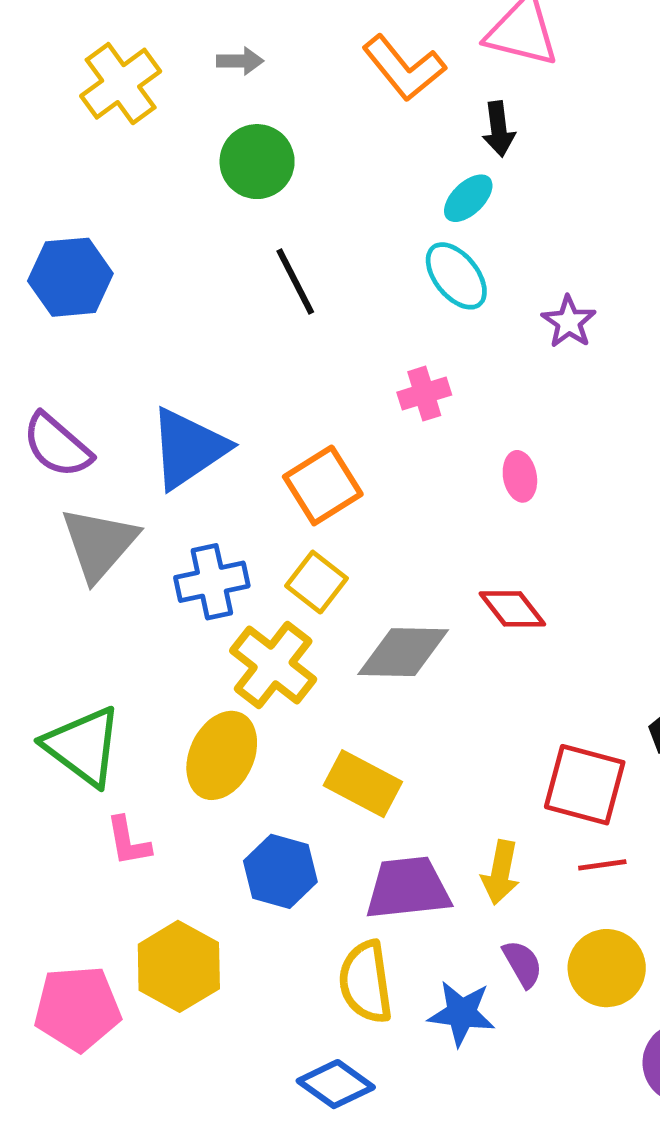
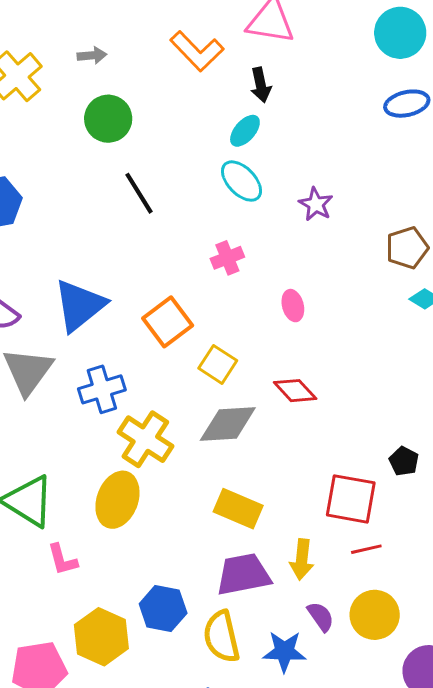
yellow square: (316, 582) -> (218, 364), moved
yellow rectangle: (363, 784) -> (238, 509), moved
blue hexagon: (280, 871) -> (163, 609), moved

